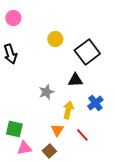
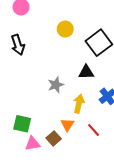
brown square: (49, 151) -> (54, 138), moved

